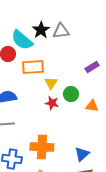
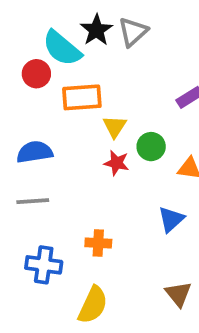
gray triangle: (61, 31) -> (133, 32), turned -36
orange cross: (42, 147) -> (98, 243), size x0.6
blue triangle: (82, 154) -> (171, 219), moved

